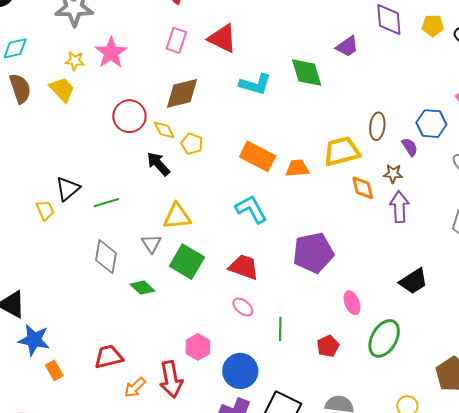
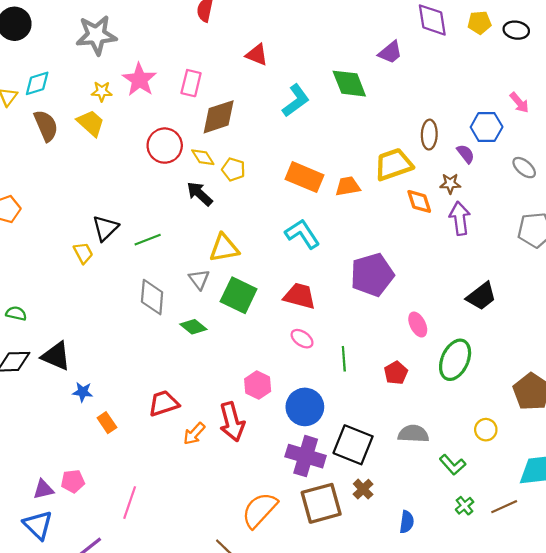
red triangle: (222, 38) -> (257, 55), size x0.7
pink rectangle: (176, 40) -> (191, 83), moved
cyan L-shape: (255, 84) -> (296, 101), turned -48
blue star: (34, 340) -> (83, 392), size x0.6

